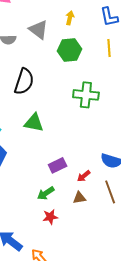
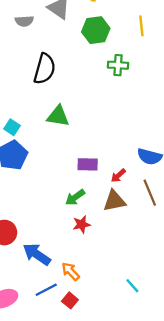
green cross: (86, 95) -> (118, 65), moved, size x0.7
purple rectangle: (58, 165) -> (88, 164), turned 30
brown triangle: (79, 198) -> (114, 201), size x1.5

